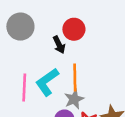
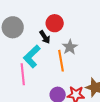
cyan L-shape: (47, 82) -> (32, 56), moved
gray star: (74, 99) -> (70, 47), moved

